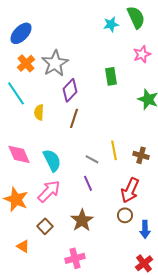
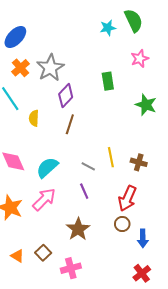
cyan semicircle: (52, 160) -> (47, 167), turned -105
brown square: (45, 226) -> (43, 253), moved

